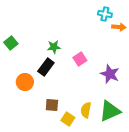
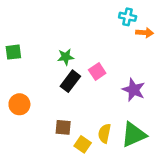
green square: (11, 43) -> (13, 52), turned 32
black rectangle: (46, 67) -> (70, 81), moved
orange circle: (25, 82) -> (19, 104), moved

